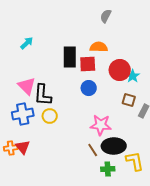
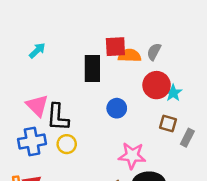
gray semicircle: (106, 16) -> (154, 52), moved
red square: (88, 64) -> (115, 47), moved

